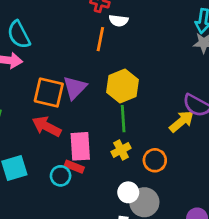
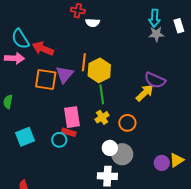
orange line: (100, 39) -> (84, 62), moved
red arrow: (47, 126) -> (43, 49), moved

